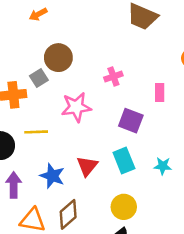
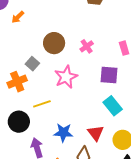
brown circle: (58, 58) -> (54, 43), moved
red triangle: (87, 166) -> (96, 133), moved

